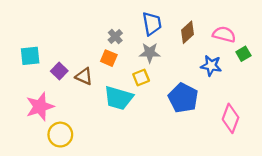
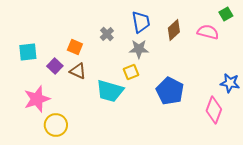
green square: (243, 54) -> (226, 14), moved
orange square: (109, 58) -> (75, 47), moved
blue star: (211, 66) -> (230, 83), moved

